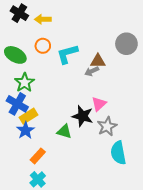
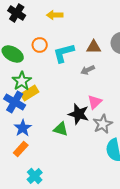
yellow arrow: (43, 19) -> (55, 15), moved
brown triangle: (98, 61) -> (94, 47), moved
yellow rectangle: (29, 116) -> (30, 93), moved
orange rectangle: (38, 156) -> (21, 149), moved

